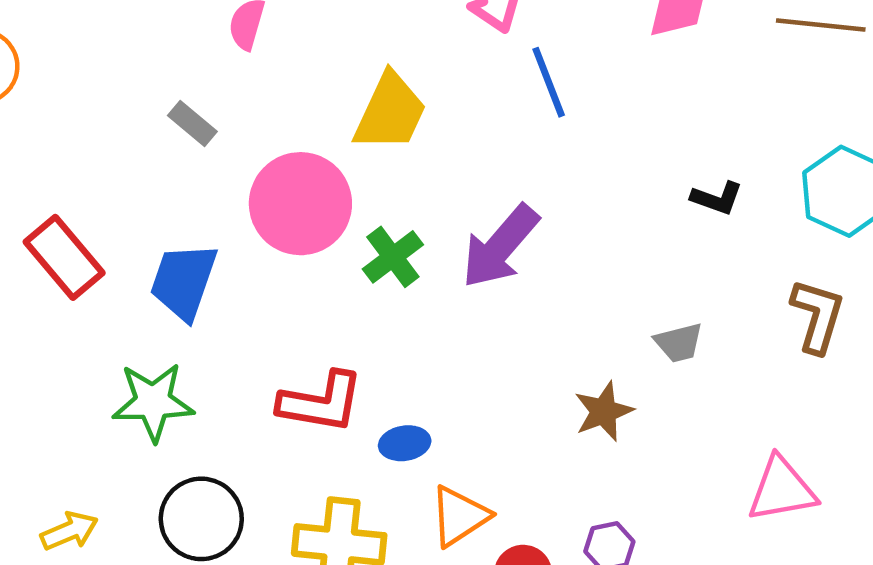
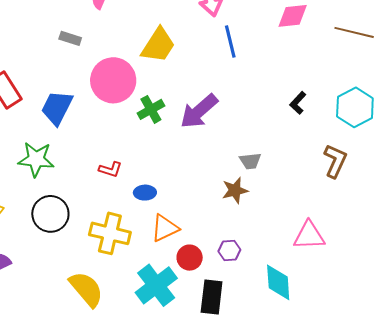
gray rectangle: (192, 123) -> (70, 38), turned -30
black L-shape: (717, 198) -> (298, 103), turned 105
gray trapezoid: (679, 343) -> (250, 161), moved
red L-shape: (321, 402) -> (110, 169), size x0.6

